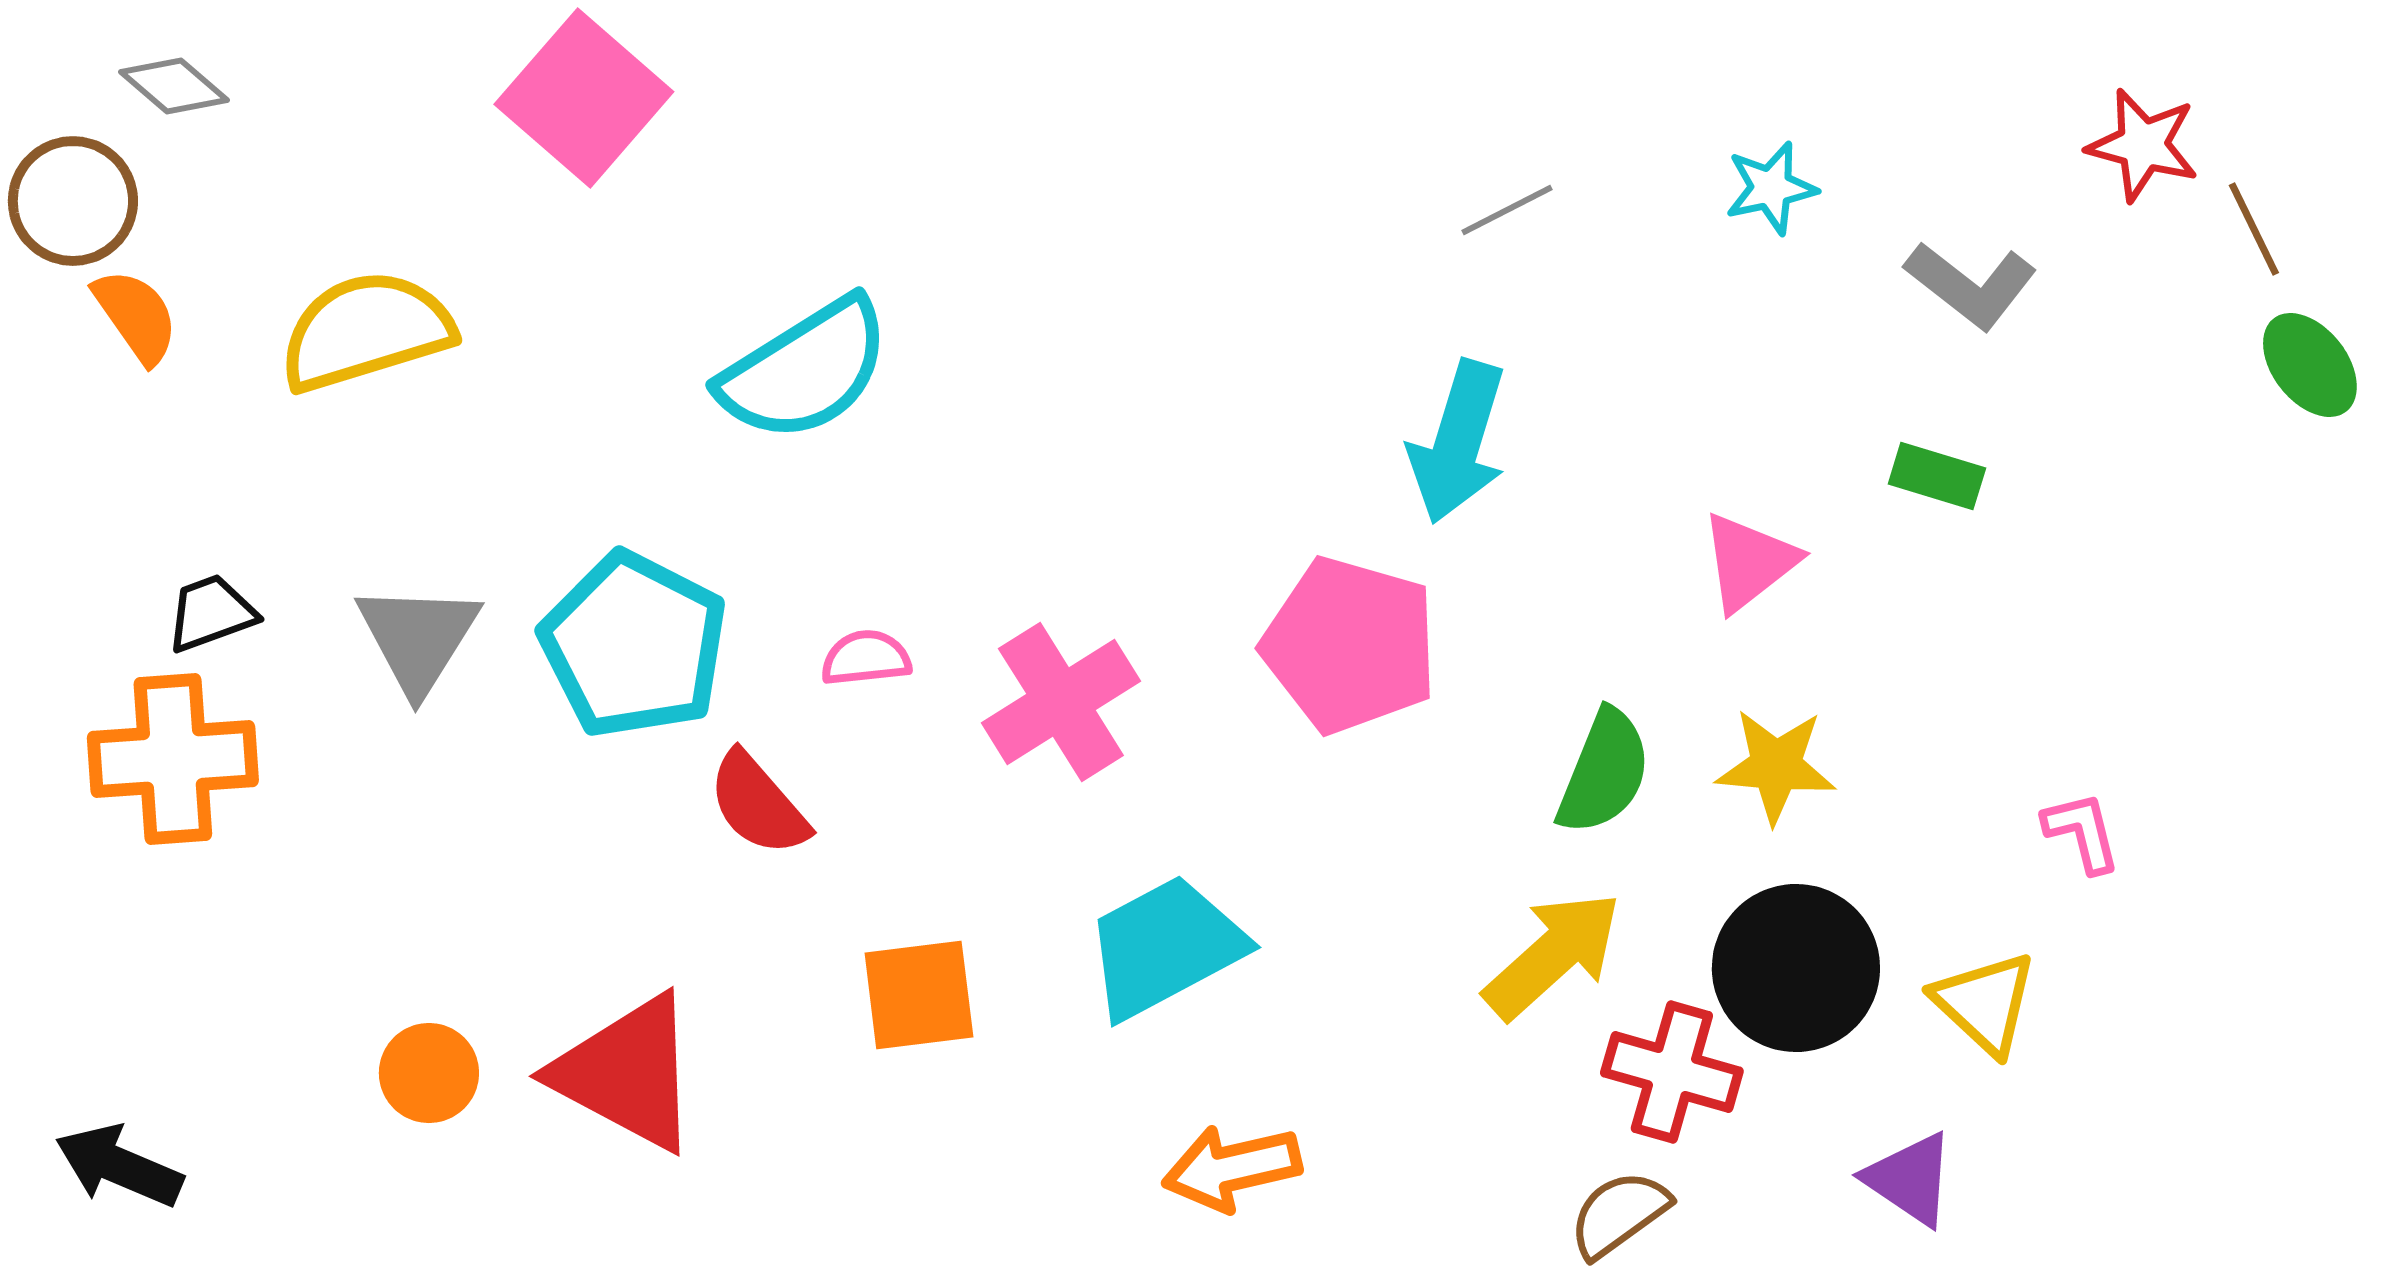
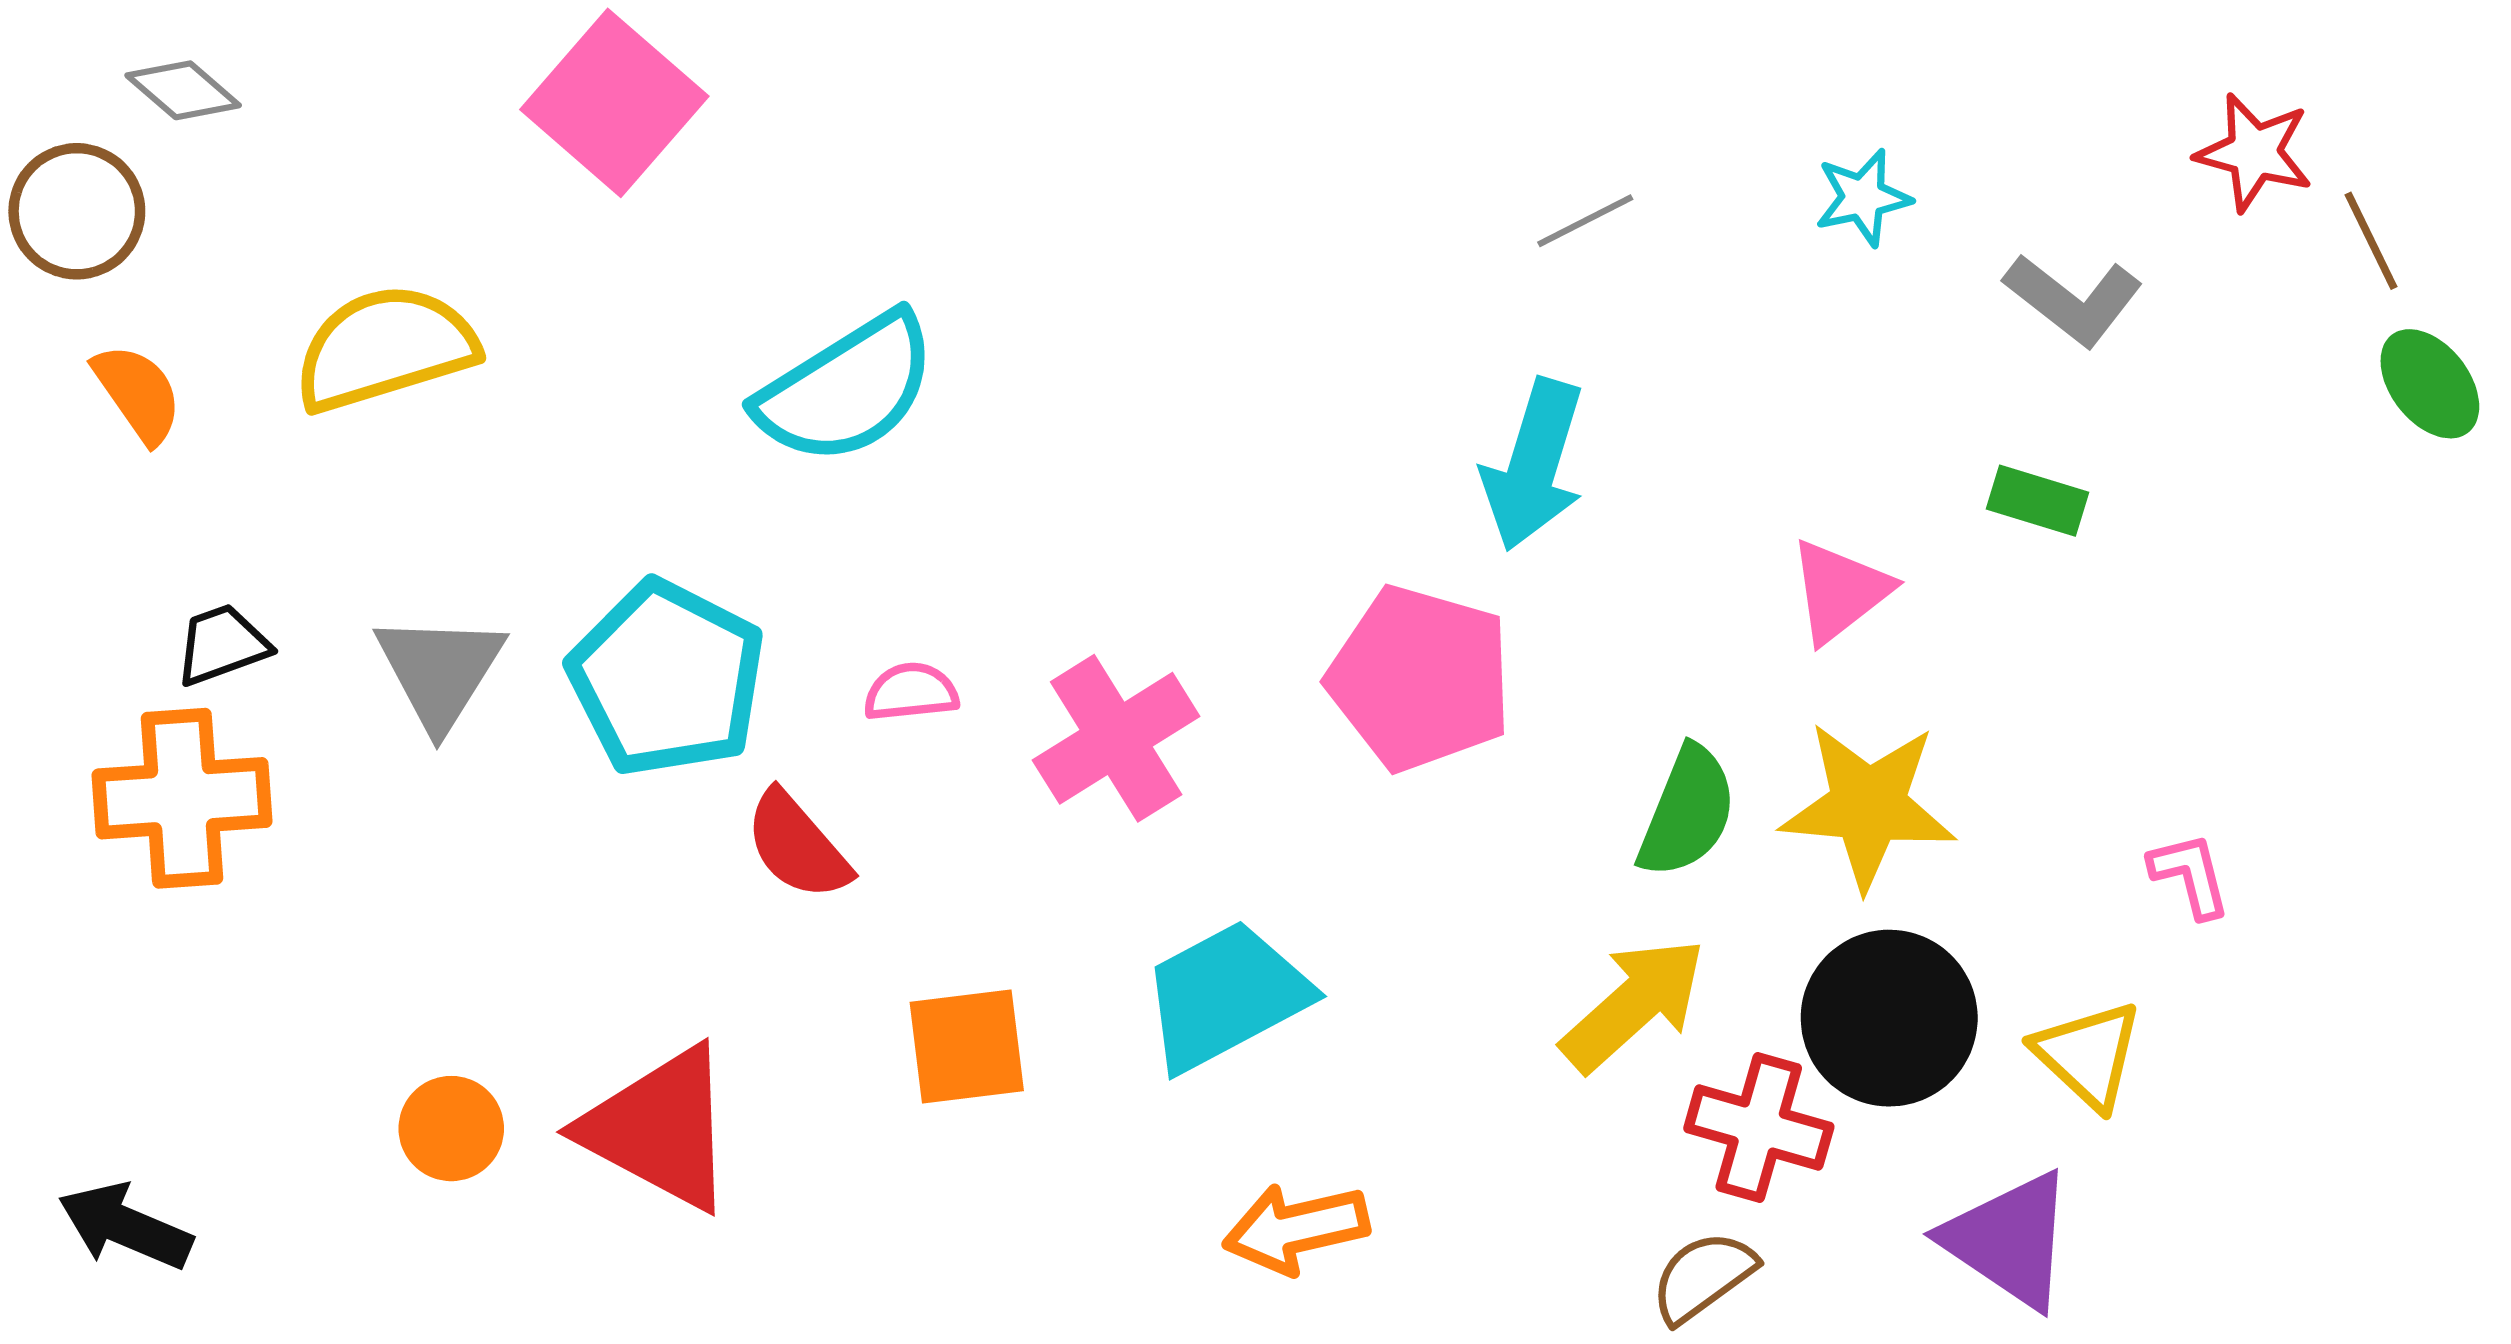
orange semicircle: (136, 316) -> (138, 393), moved
yellow star: (1776, 766) -> (1868, 806), size x1.4
purple triangle: (1910, 1179) -> (2009, 1240), size x1.4

